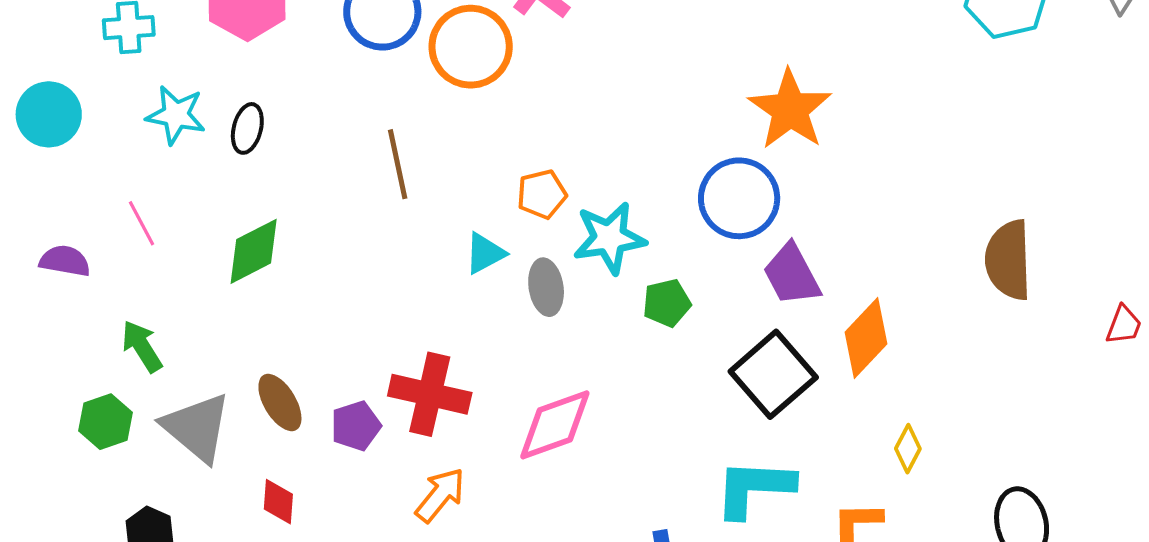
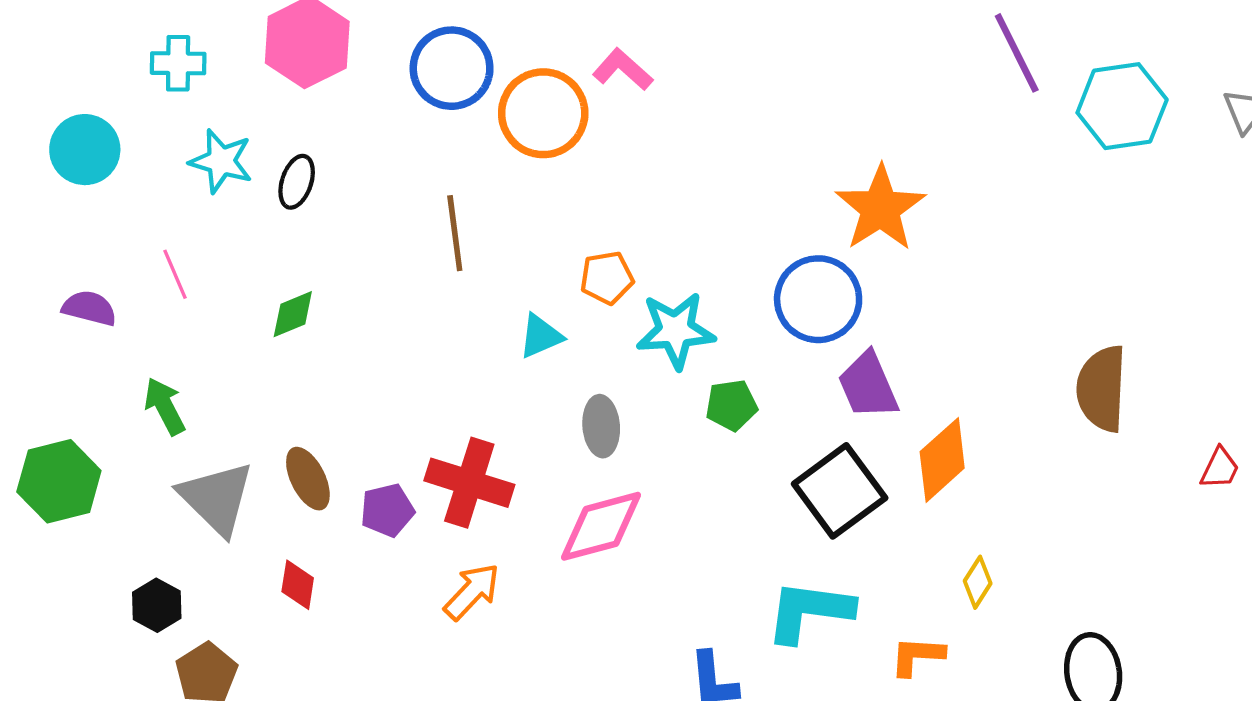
green diamond: (254, 251) -> (293, 314), size x0.7
gray ellipse: (546, 287) -> (601, 426), moved
green hexagon: (105, 422) -> (59, 481), moved, size x1.4

